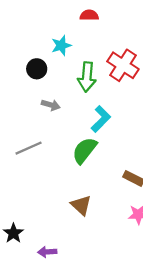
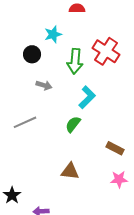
green semicircle: (85, 150) -> (73, 124), size x0.7
brown triangle: (81, 205) -> (70, 171), turned -36

